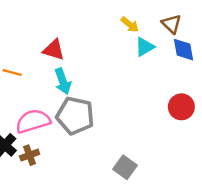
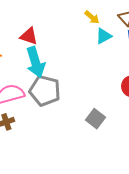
cyan arrow: (63, 81) -> (35, 62), size x1.4
gray square: (125, 167) -> (96, 119), moved

